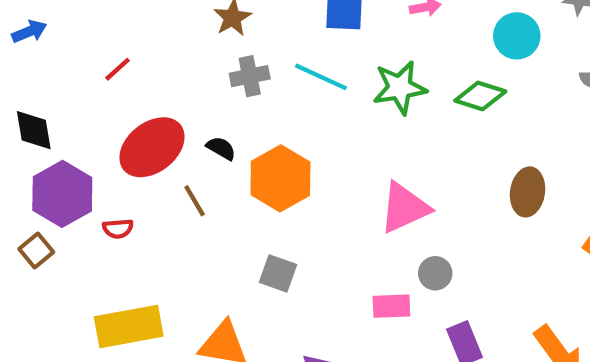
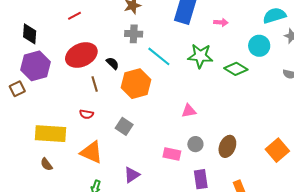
cyan line: (321, 77) -> (159, 56), moved
brown ellipse: (528, 192) -> (227, 146), moved
pink triangle: (404, 208) -> (189, 111), size x0.6
red semicircle: (118, 229) -> (86, 114), moved

